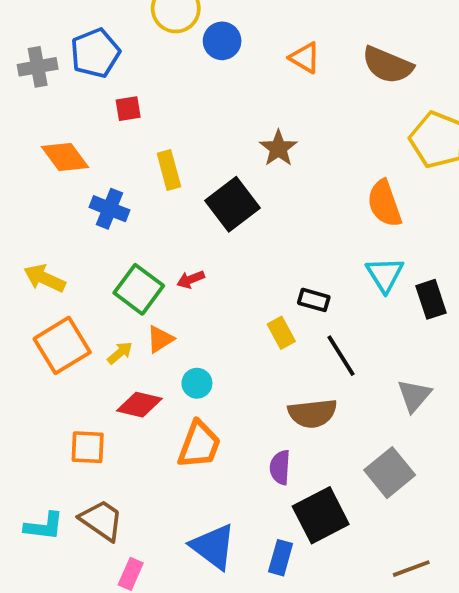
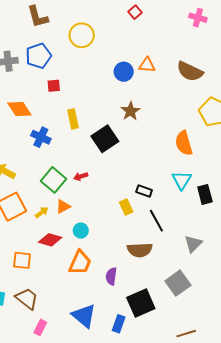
blue circle: (222, 41) -> (124, 72), moved
orange triangle: (305, 58) -> (147, 65), turned -30
purple semicircle: (280, 467) -> (111, 276), moved

